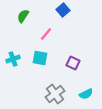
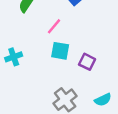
cyan square: (40, 58) -> (60, 51), moved

